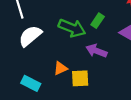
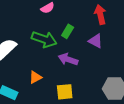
yellow square: (80, 78) -> (65, 92), moved

